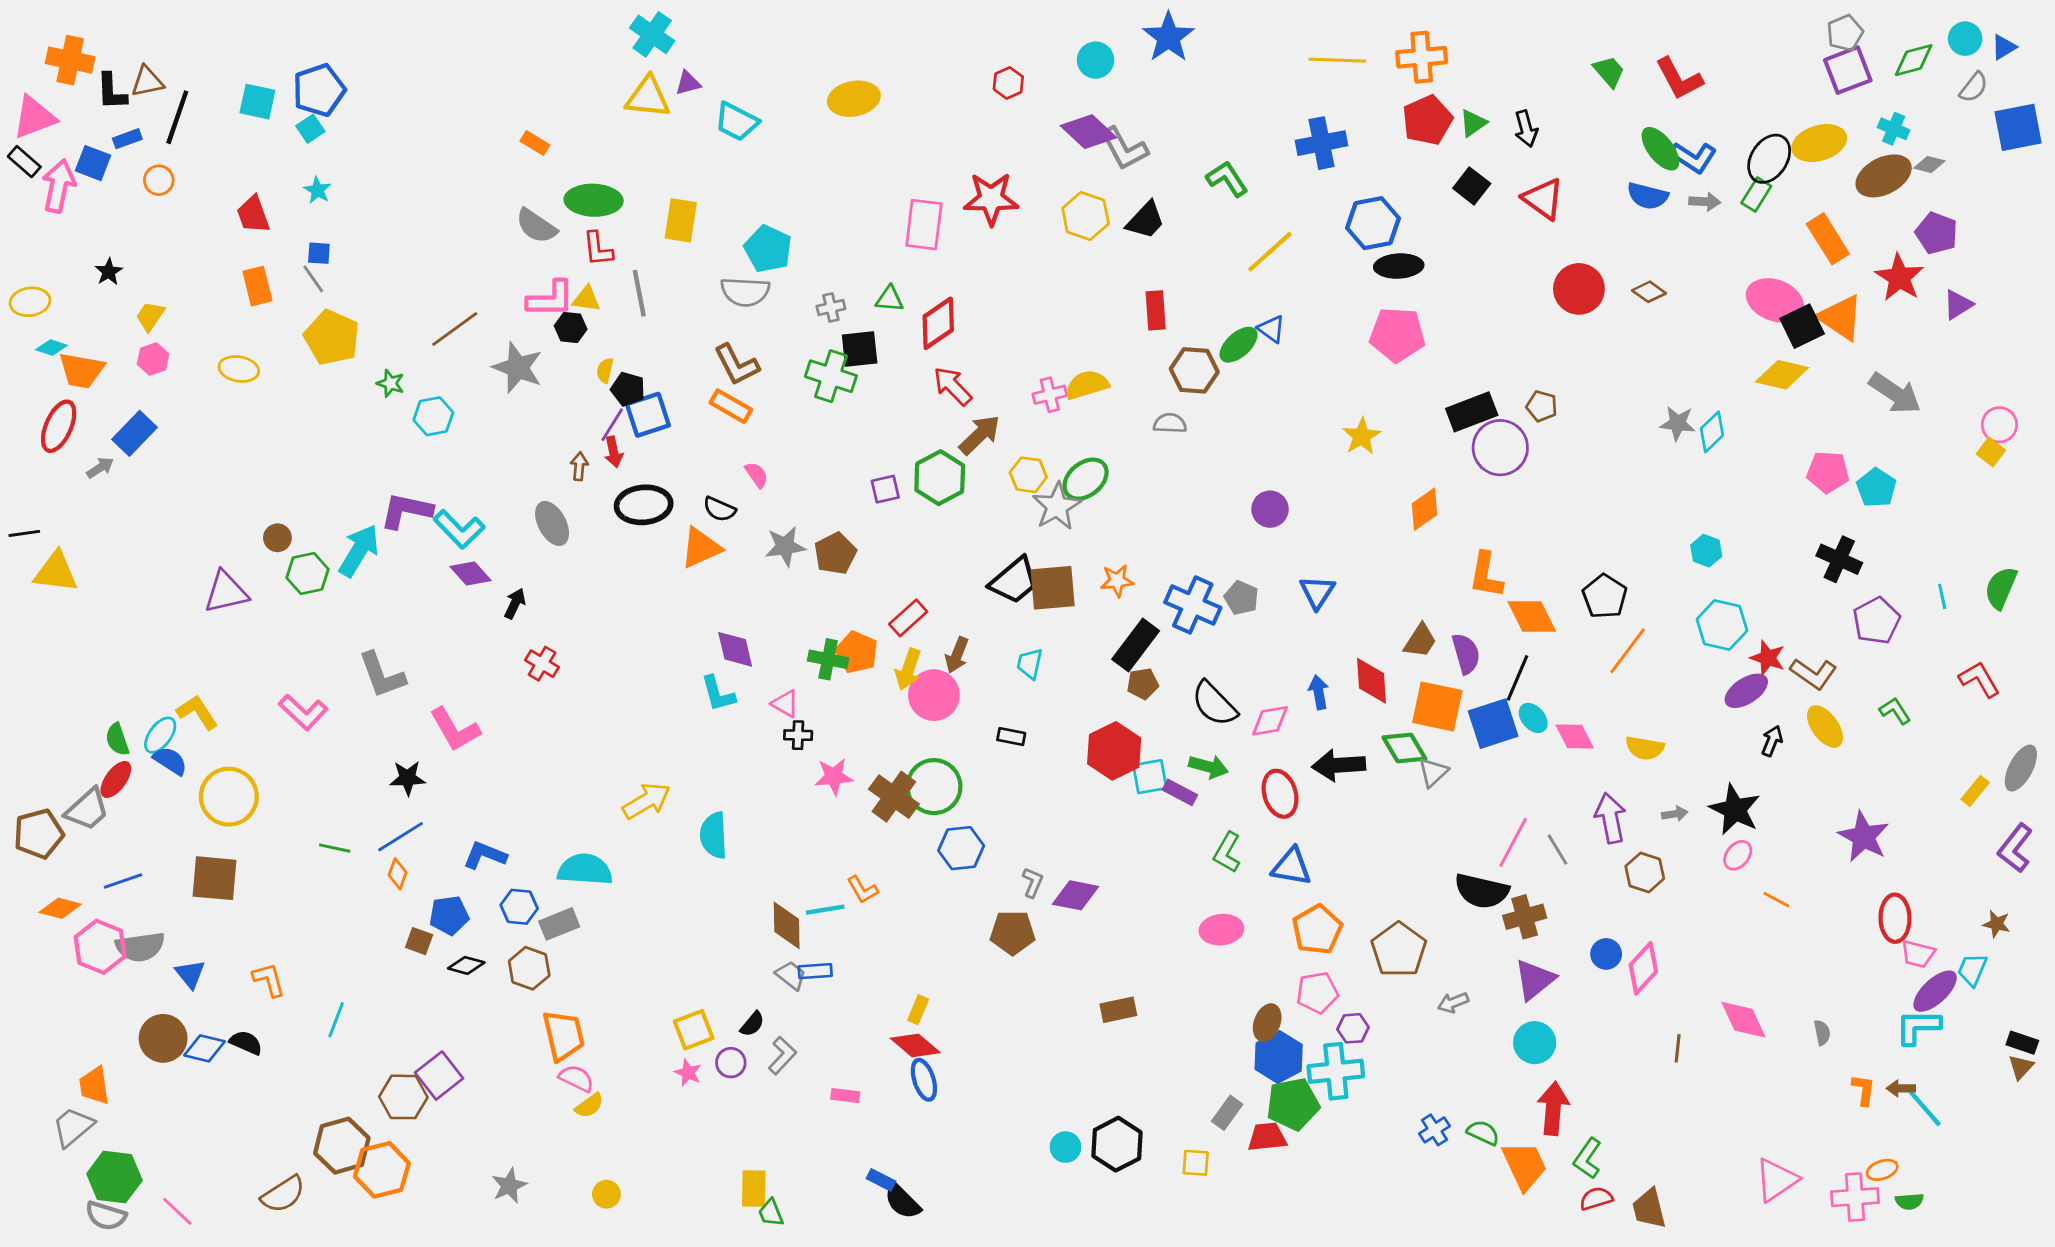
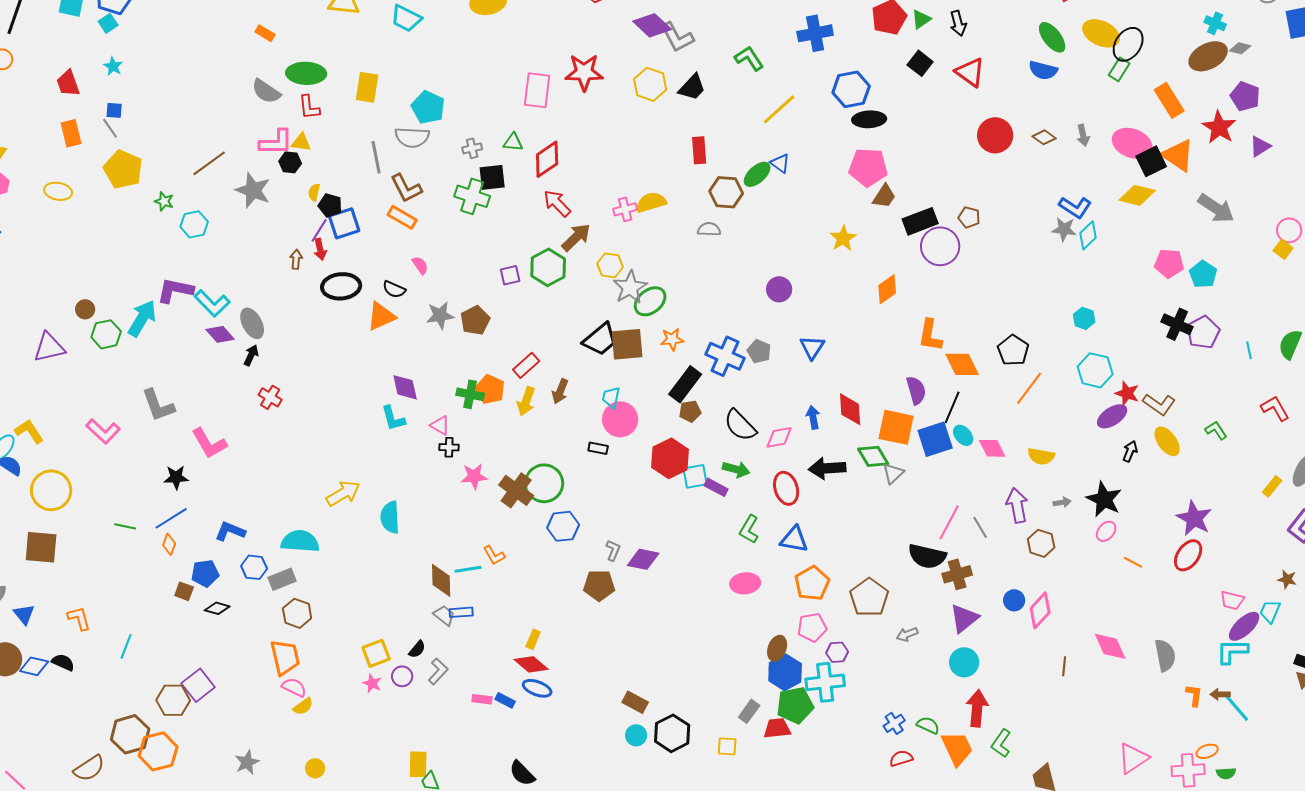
yellow ellipse: (1819, 143) -> (1101, 33), moved, turned 42
blue L-shape: (1693, 157) -> (1075, 207), moved
gray arrow: (1705, 202) -> (1083, 135), moved, turned 75
gray line: (639, 293) -> (376, 157), moved
green ellipse: (1086, 479) -> (650, 301), moved
gray ellipse: (552, 523) -> (252, 323), moved
purple pentagon: (1876, 621) -> (1203, 332), moved
brown trapezoid: (1420, 641) -> (884, 196), moved
pink circle: (934, 695) -> (620, 419), moved
red ellipse: (1895, 918) -> (1188, 555), moved, turned 36
brown hexagon: (529, 968) -> (297, 613), moved
brown rectangle: (1118, 1010) -> (635, 702), moved, turned 40
gray semicircle: (1822, 1033) -> (1165, 655), size x1.8
blue ellipse: (924, 1080) -> (537, 688), turned -52
blue rectangle: (881, 1180) -> (505, 700), moved
red semicircle: (1596, 1199) -> (901, 758), moved

